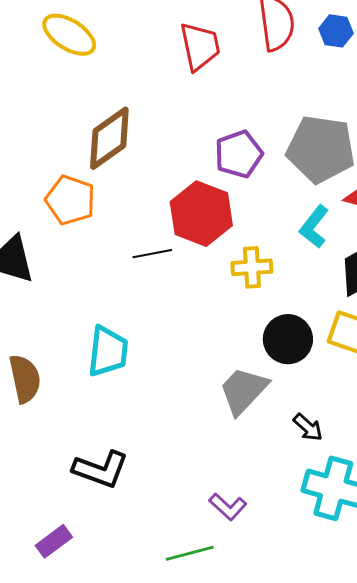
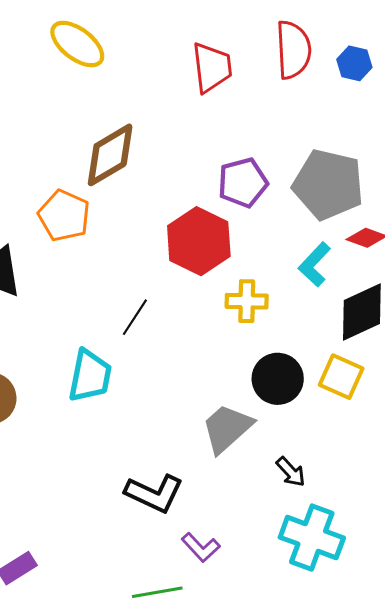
black line: (152, 254) -> (135, 317), moved, turned -51
black L-shape: (101, 469) -> (154, 493), moved

